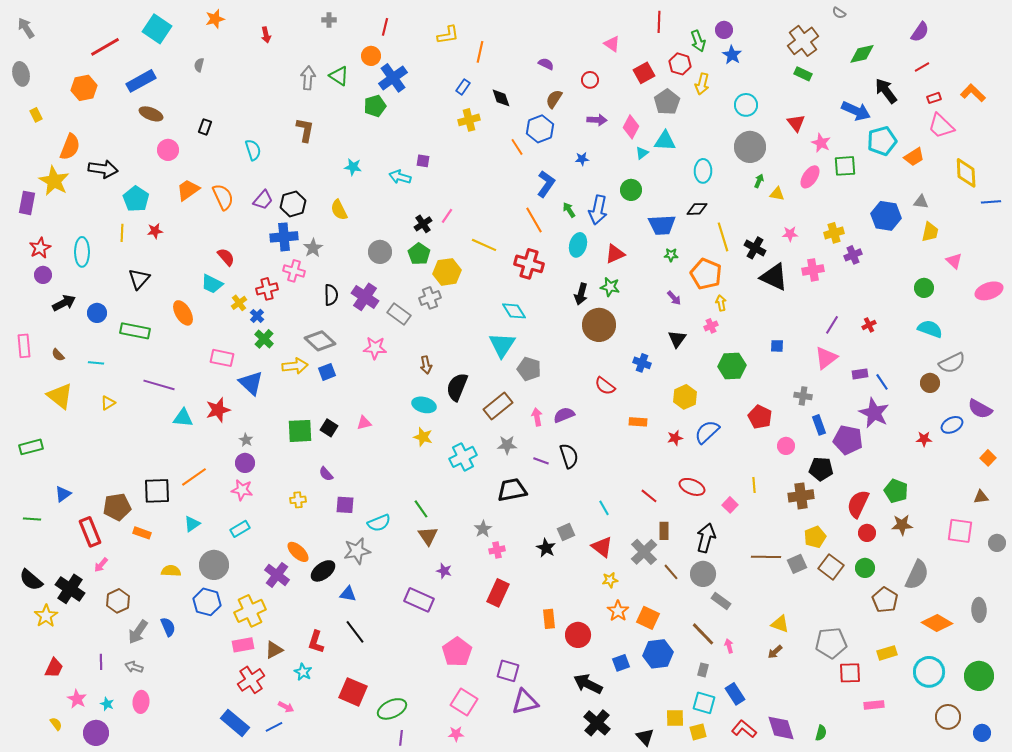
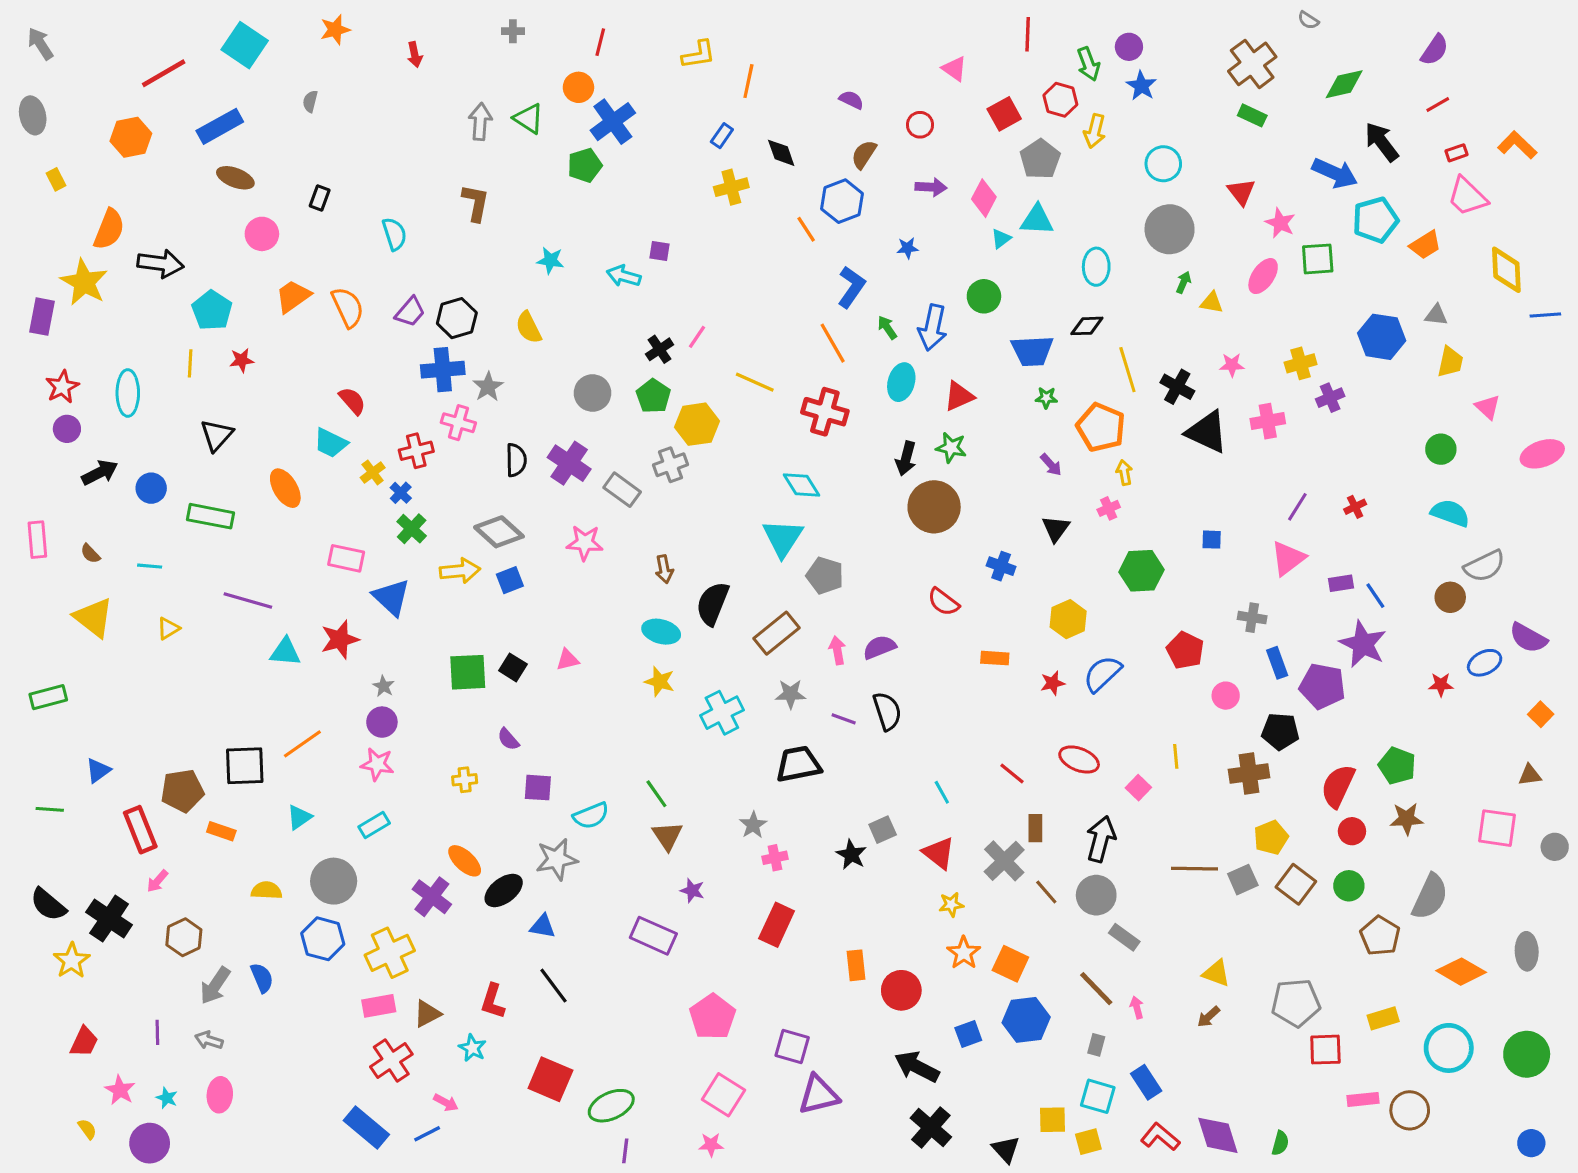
brown circle: (948, 717) -> (1410, 1110), moved

